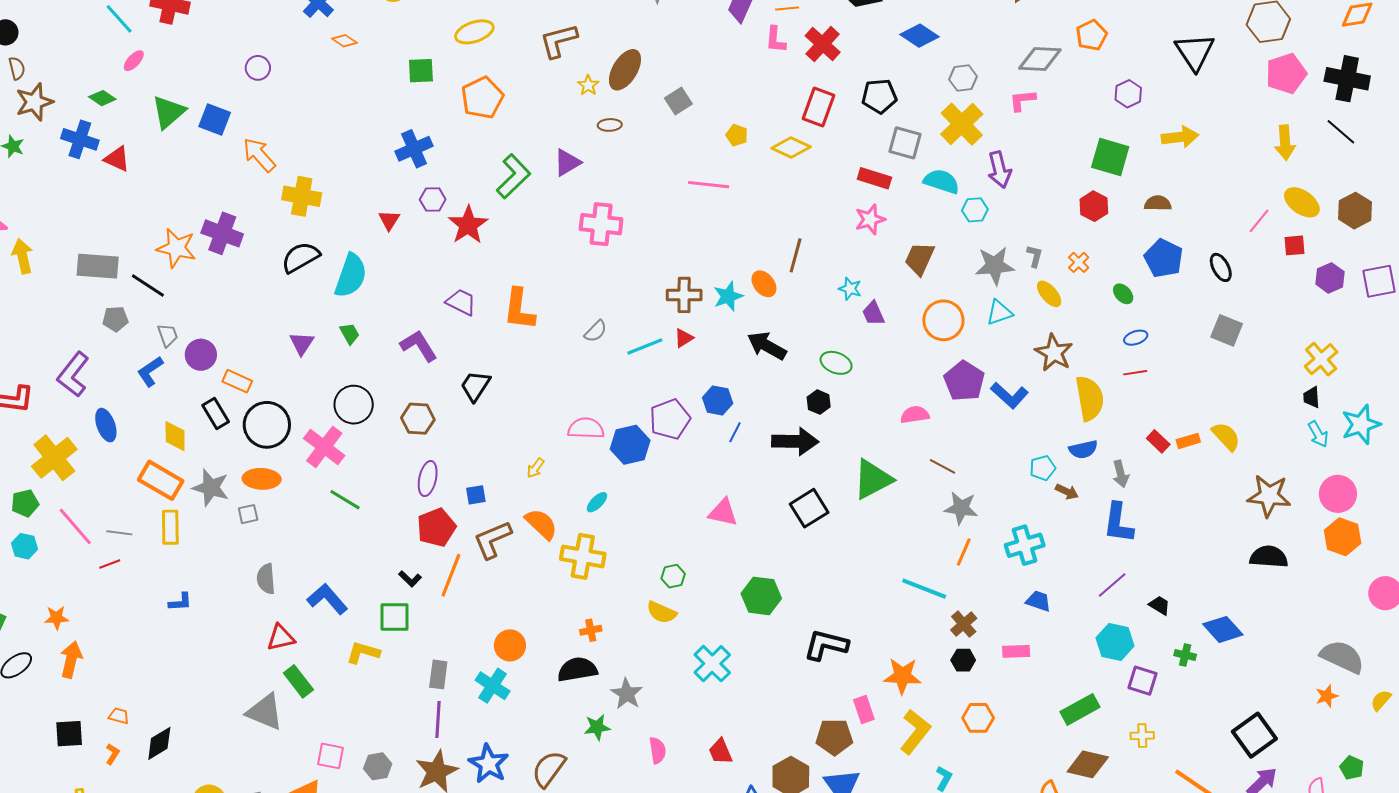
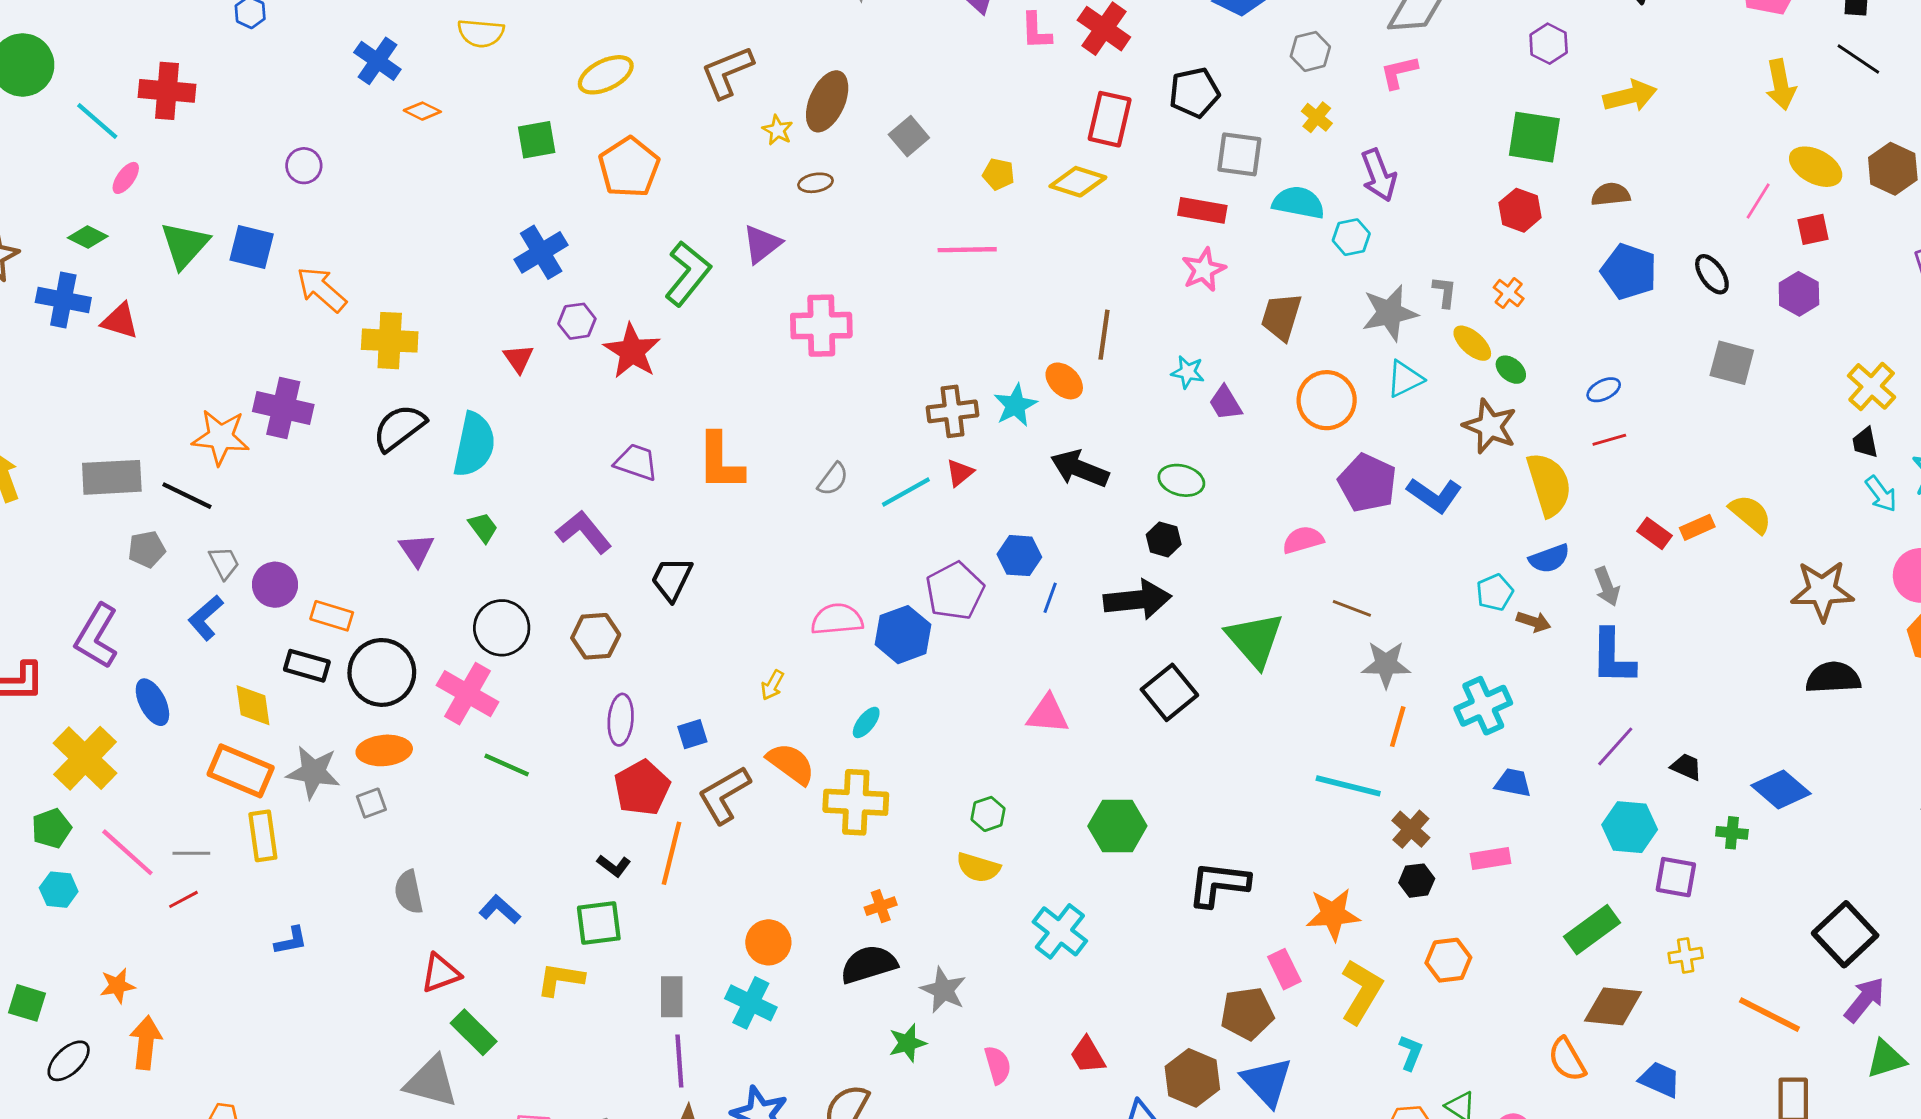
yellow cross: (962, 124) -> (1317, 117), size x0.5
purple hexagon: (1330, 278) -> (1799, 294), moved
green ellipse: (1123, 294) -> (1511, 370), moved
black rectangle: (216, 414) -> (307, 666), turned -36
green triangle: (873, 479) -> (1255, 640), turned -36
blue L-shape: (327, 599) -> (500, 910), size x0.7

